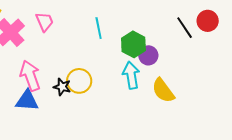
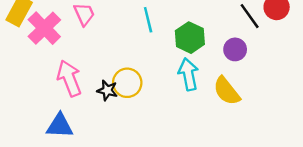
purple circle: (148, 55) -> (235, 49), moved
blue triangle: (27, 101) -> (60, 126), moved

